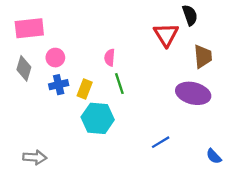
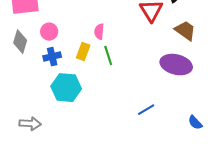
brown trapezoid: (203, 56) -> (185, 31), turned -50
yellow rectangle: (85, 89) -> (83, 52), moved
cyan hexagon: (98, 118) -> (66, 88), moved

